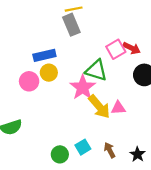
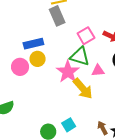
pink square: (116, 49) -> (86, 36), moved
pink triangle: (118, 108) -> (98, 70), moved
brown arrow: (110, 150) -> (103, 128), moved

